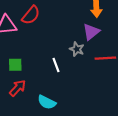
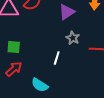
purple triangle: (91, 32) -> (67, 12), moved
white line: (56, 65) -> (57, 58), moved, turned 32

